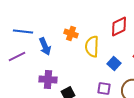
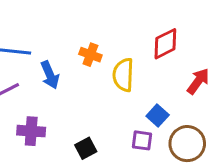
blue square: (114, 64) -> (158, 115), moved
purple cross: (48, 80) -> (31, 131), moved

